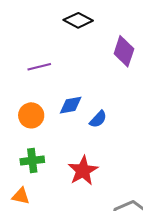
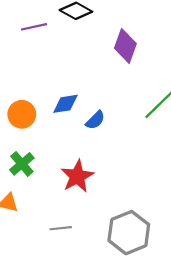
purple line: (39, 67) -> (34, 27), moved
green cross: (32, 161) -> (22, 164), turned -35

